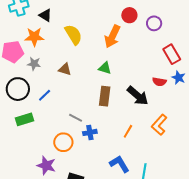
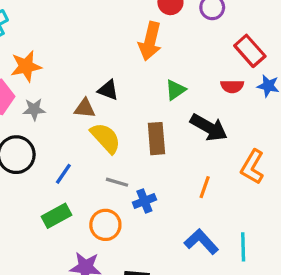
black triangle: (45, 15) -> (108, 90), moved
yellow semicircle: (73, 35) -> (106, 138), moved
green triangle: (105, 68) -> (175, 90), moved, turned -40
red semicircle: (159, 82) -> (232, 86), moved
blue line: (45, 95) -> (63, 174), moved
green rectangle: (24, 119) -> (57, 216), moved

